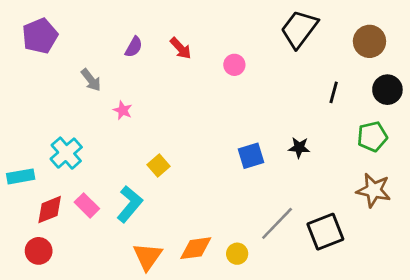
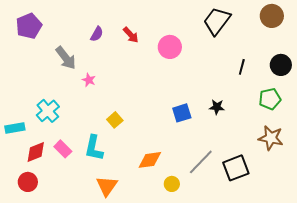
brown circle: (369, 41) -> (272, 16), moved
pink circle: (234, 65) -> (170, 47), size x1.5
gray arrow: (91, 80) -> (66, 58), size x1.4
cyan L-shape: (130, 204) -> (94, 148), turned 152
orange diamond: (196, 248) -> (150, 160), moved

